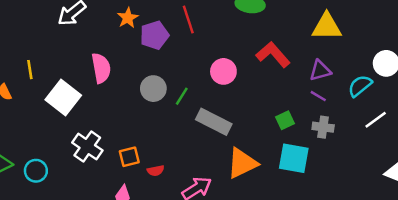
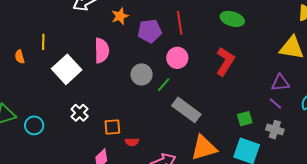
orange star: (128, 18) -> (120, 16), moved
red L-shape: (273, 55) -> (225, 61), moved, turned 64
pink circle: (223, 71) -> (177, 58), moved
white cross: (87, 146) -> (80, 113), size x0.7

